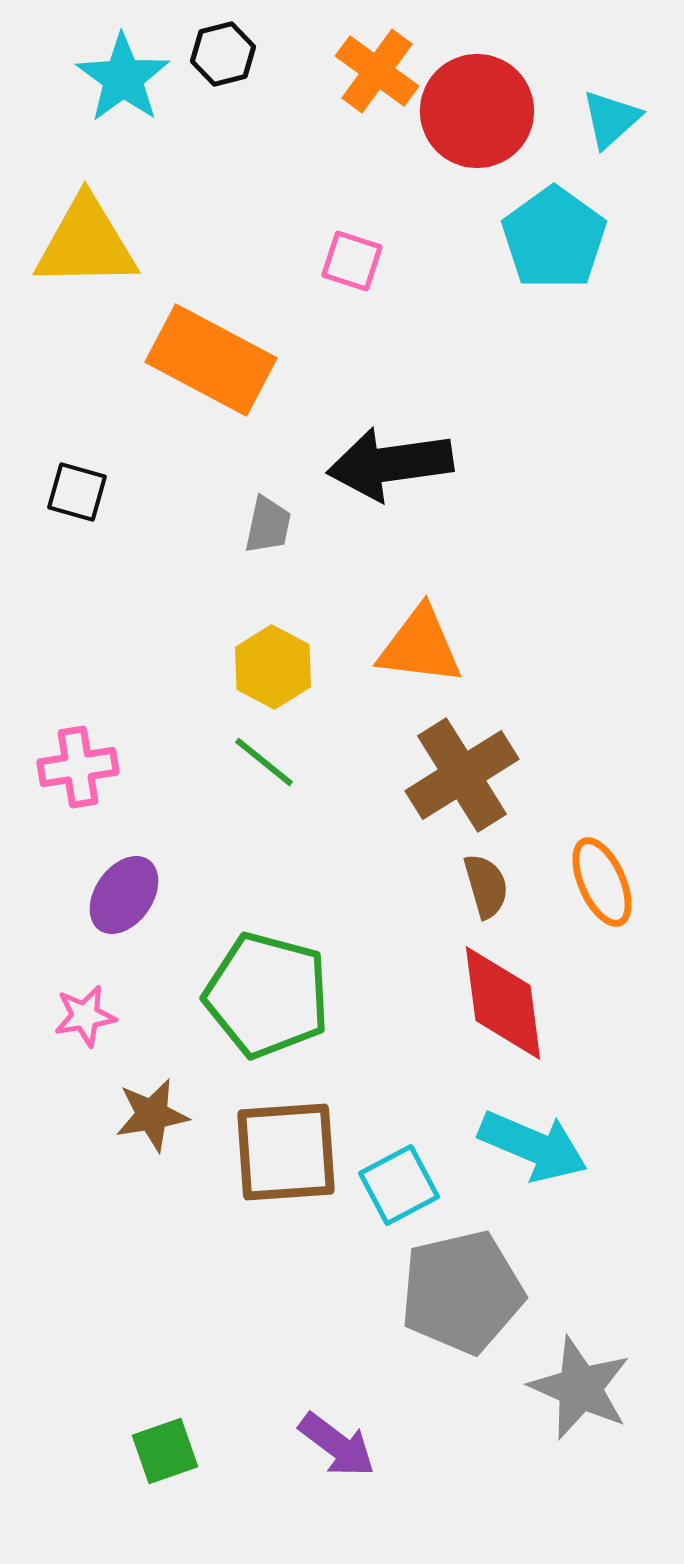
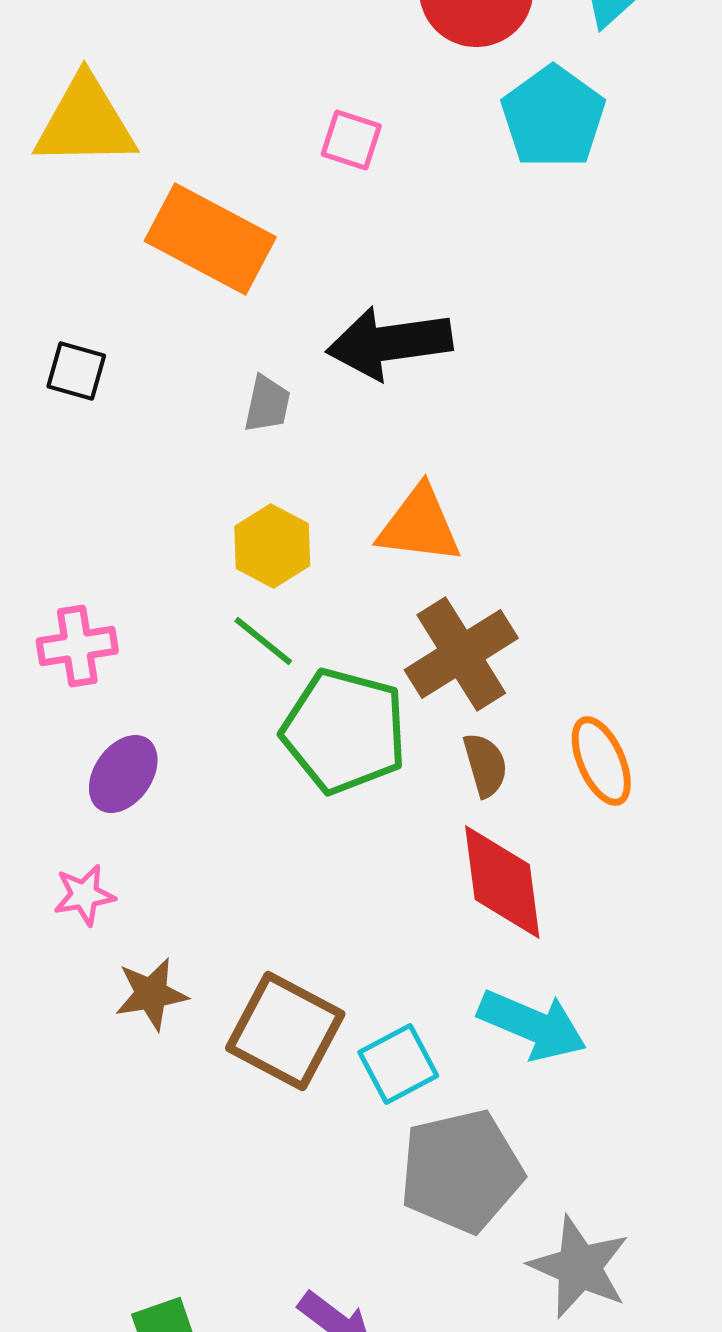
green pentagon: (267, 995) -> (344, 731), moved
brown square: (286, 1152) -> (285, 1031), turned 32

